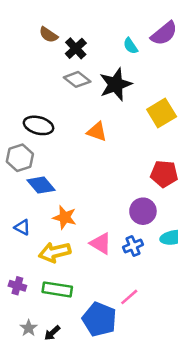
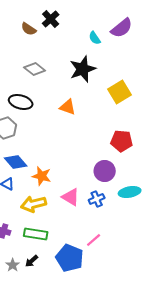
black cross: (76, 48) -> (51, 19), moved
gray diamond: (77, 79) -> (35, 69), moved
blue diamond: (41, 185) -> (16, 162), moved
black arrow: (52, 333) -> (32, 261), moved

